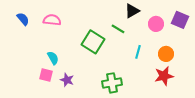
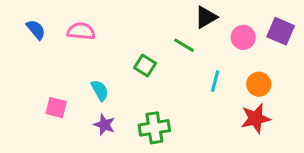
green square: (93, 42) -> (145, 65), size x0.6
cyan semicircle: (53, 58) -> (100, 90), moved
pink square: (46, 75) -> (56, 108), moved
green cross: (112, 83) -> (154, 128), moved

